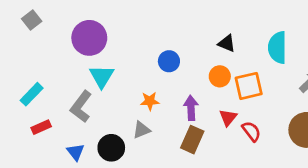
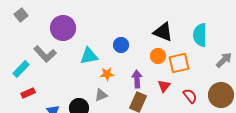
black triangle: (227, 43) -> (163, 32), size x1.5
cyan triangle: (102, 76) -> (89, 56), moved, turned 48
gray L-shape: (81, 107) -> (45, 54), moved, turned -80
red semicircle: (251, 131) -> (190, 96), moved

